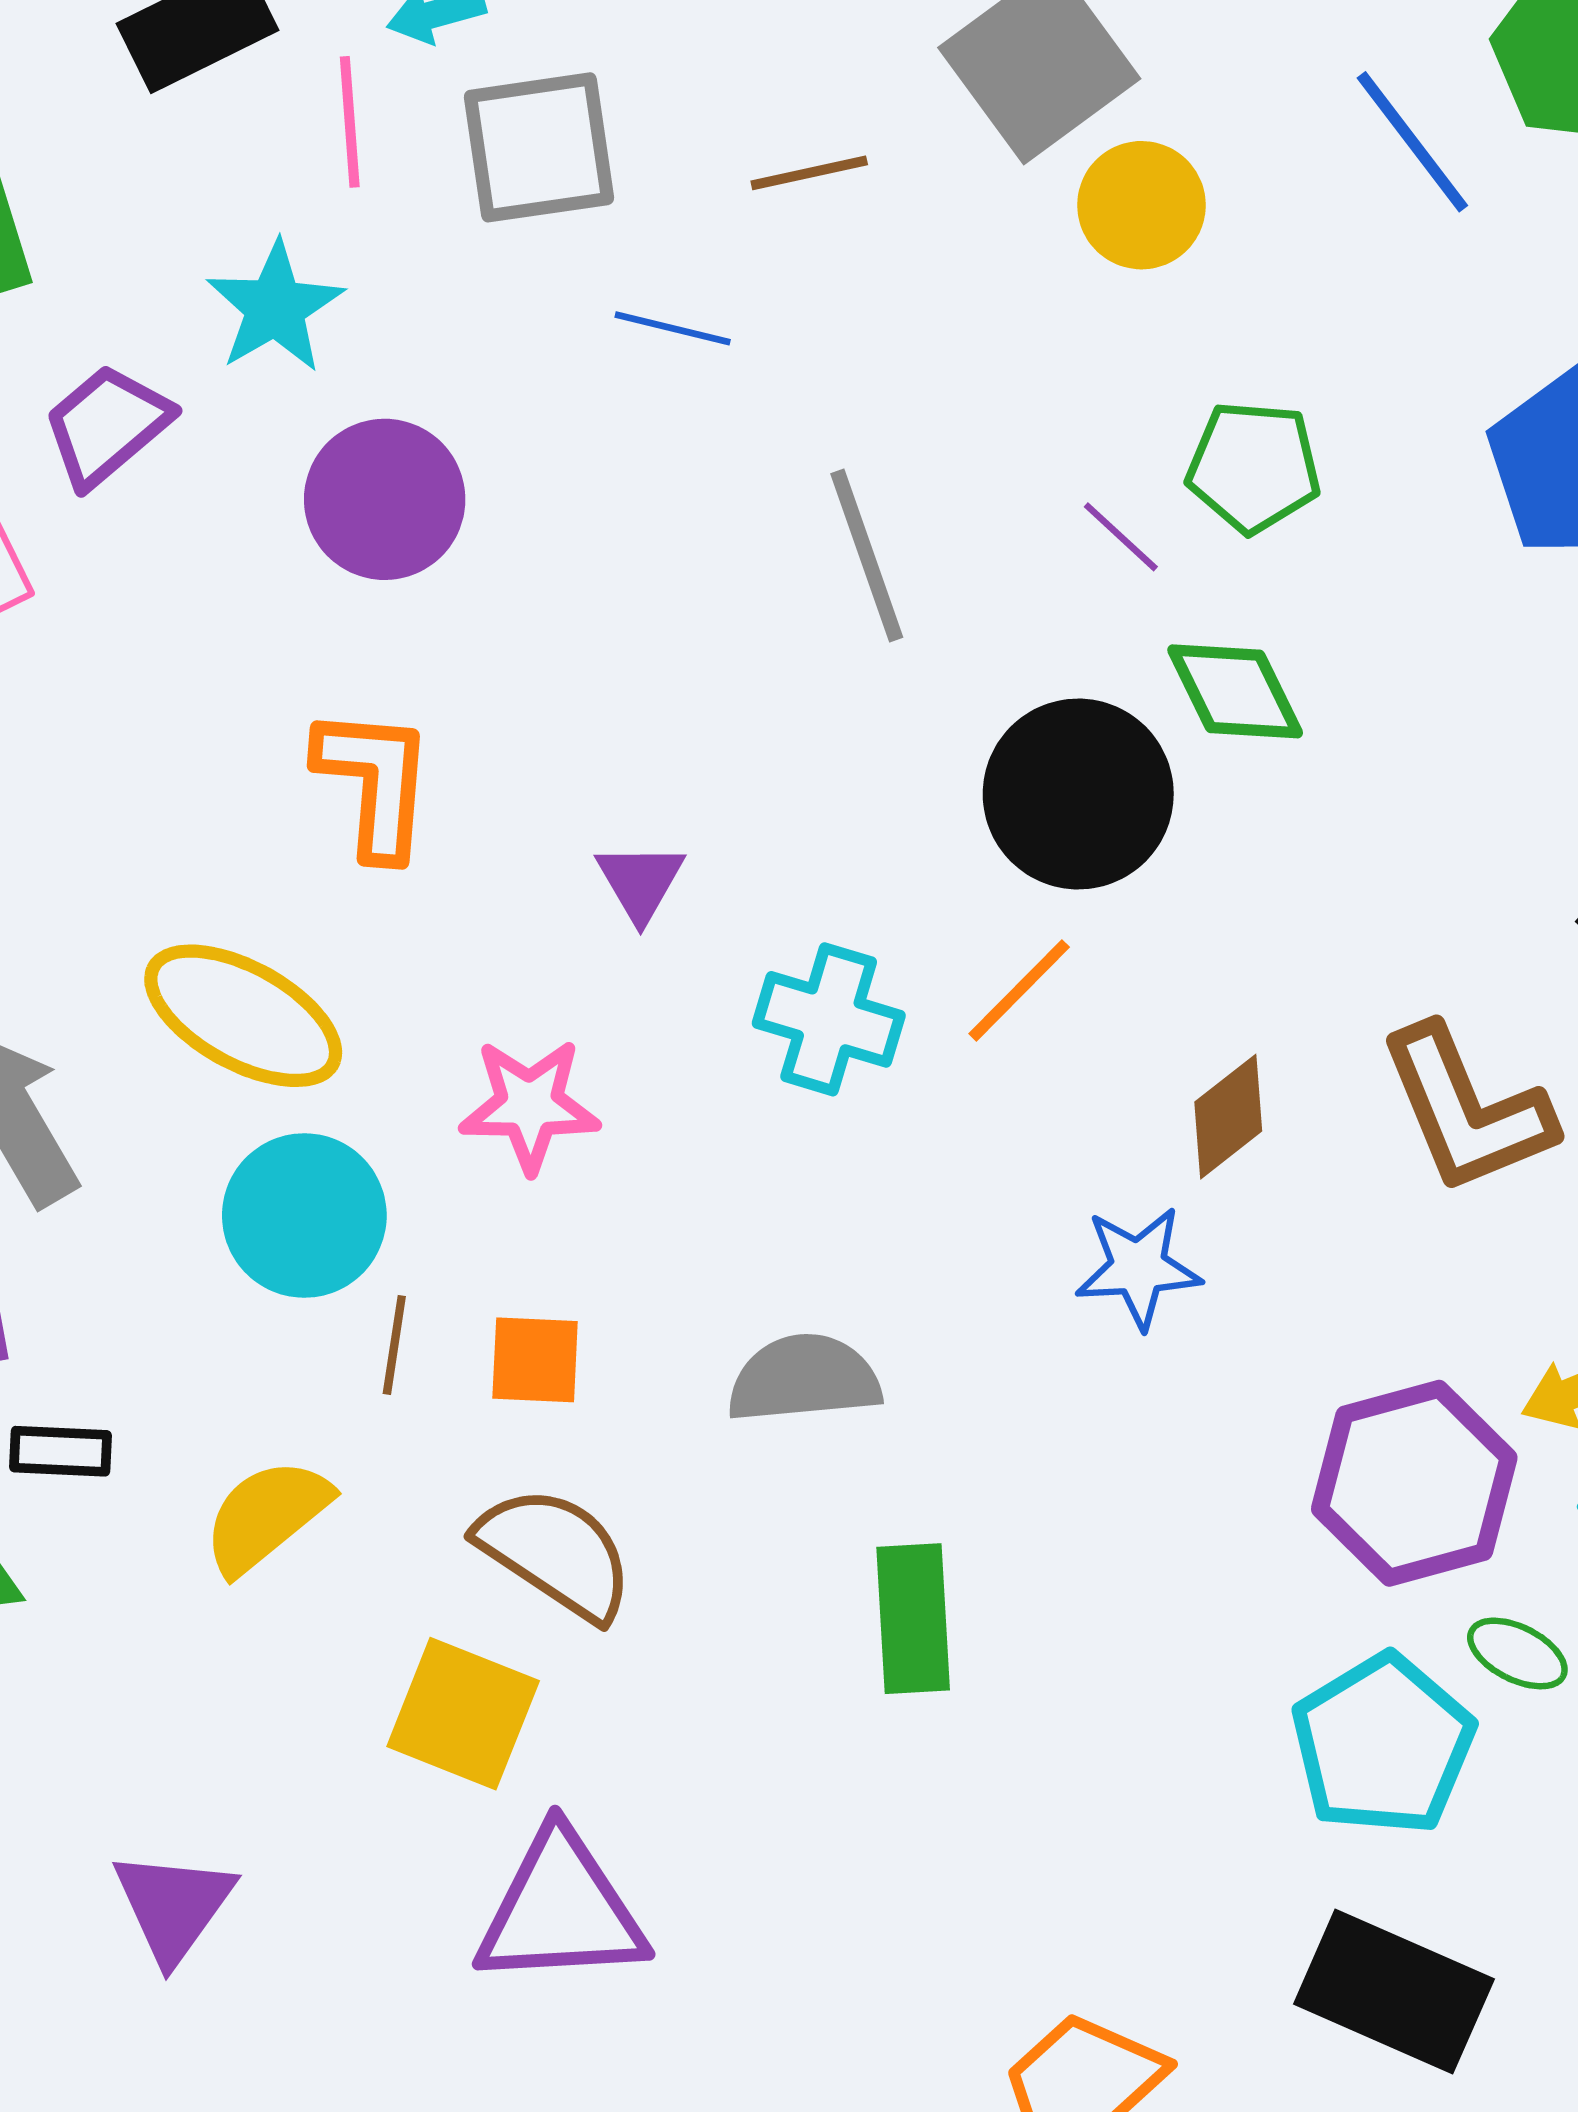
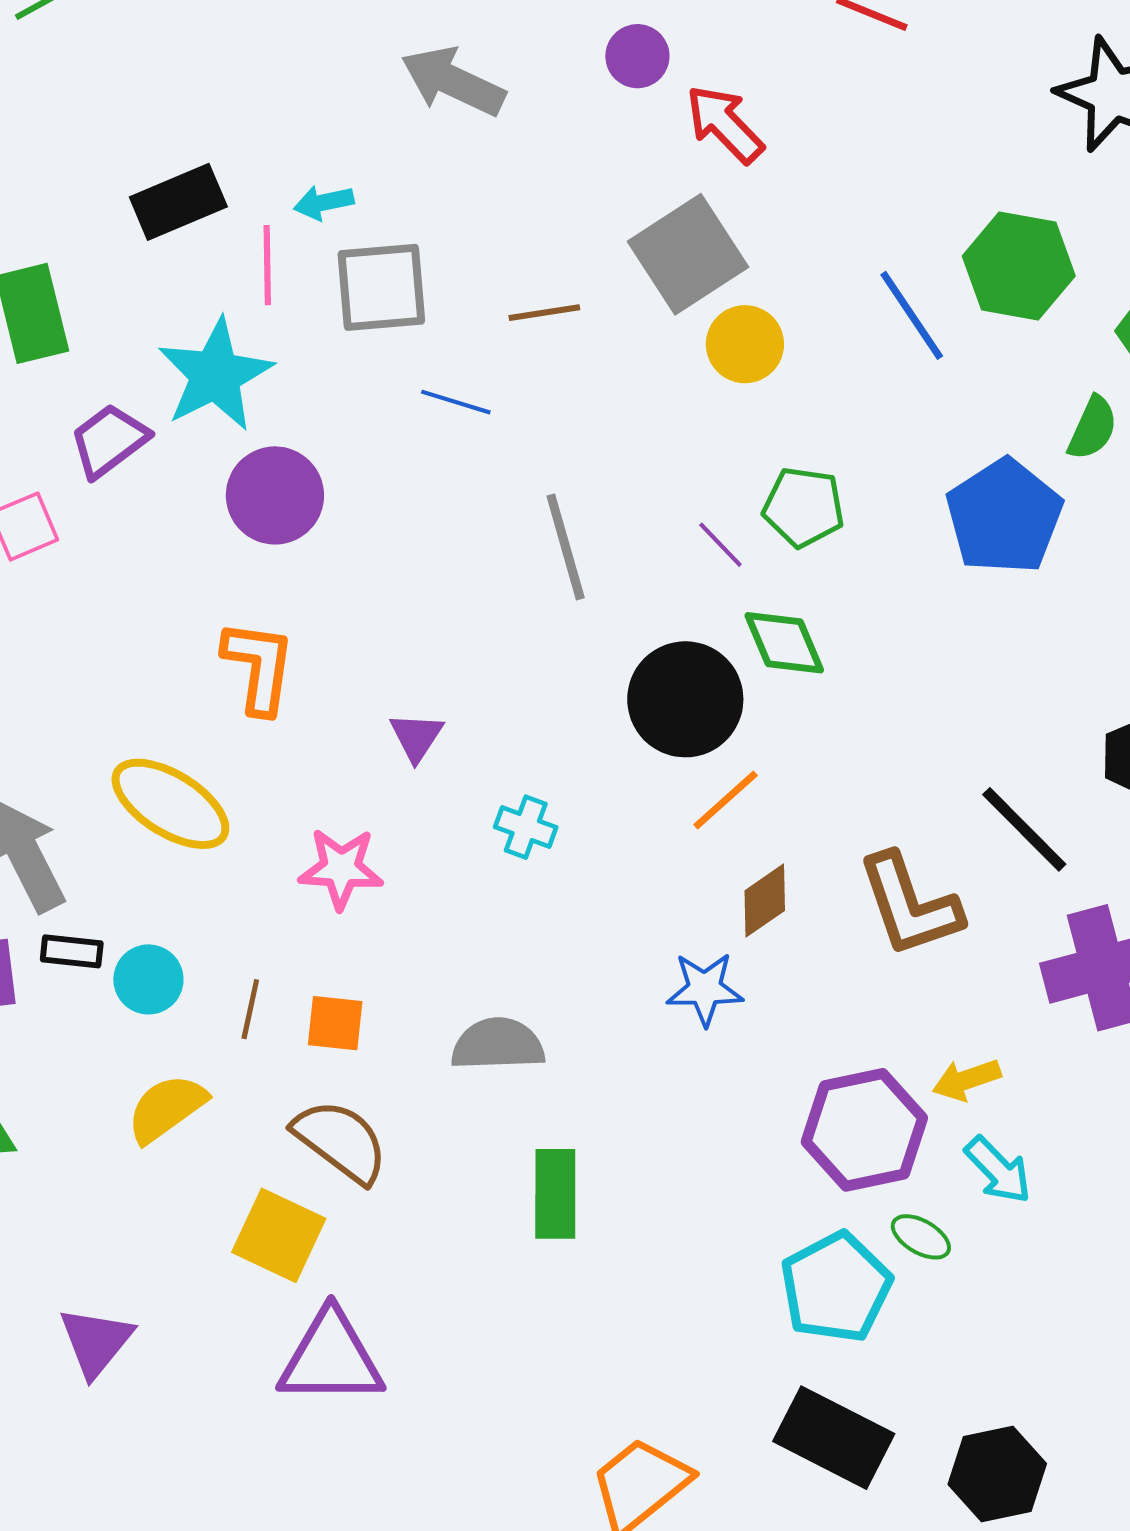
cyan star: (275, 307) -> (215, 375), size x1.4
orange line: (1019, 990) -> (726, 800), moved
cyan cross: (829, 1019) -> (526, 827), size x0.7
cyan circle: (304, 1215) -> (148, 979), moved, size x0.7
black rectangle: (61, 1451) -> (72, 951), moved

